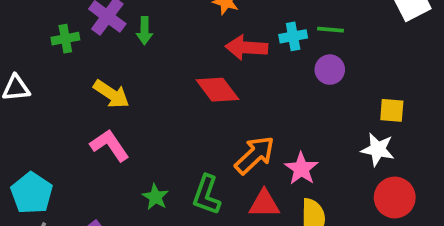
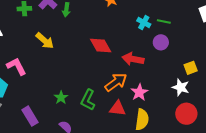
cyan cross: (293, 36) -> (144, 22), turned 32
red arrow: (246, 48) -> (133, 59), moved
yellow square: (392, 110) -> (191, 68), turned -32
pink L-shape: (110, 145) -> (16, 66), moved

